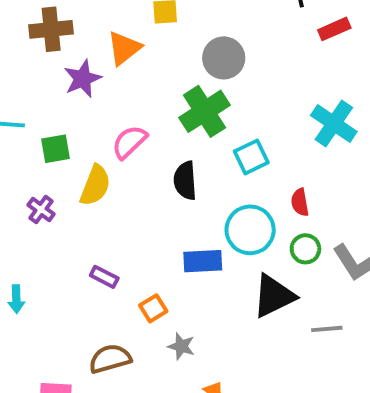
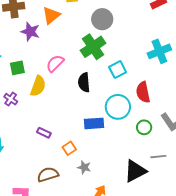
purple star: (83, 79) -> (30, 32), turned -30
cyan cross: (334, 123) -> (159, 51), turned 35
red semicircle: (300, 202) -> (143, 92), size x1.5
green circle: (305, 249) -> (144, 127), moved
black triangle: (274, 296) -> (135, 171), moved

